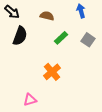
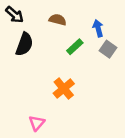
blue arrow: (81, 11) -> (98, 28), moved
pink triangle: (30, 100) -> (37, 123), turned -32

